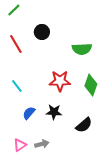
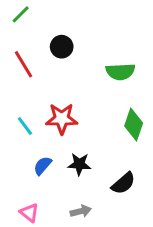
red star: (60, 81) -> (62, 119), moved
gray arrow: (42, 144) -> (81, 211), moved
pink triangle: (20, 145) -> (29, 213), turned -48

